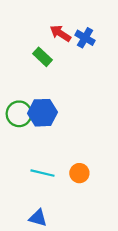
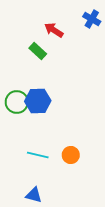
blue cross: (85, 38) -> (92, 19), moved

